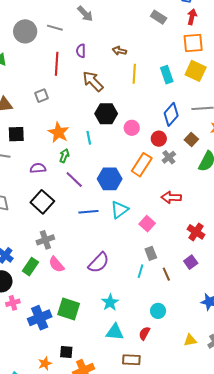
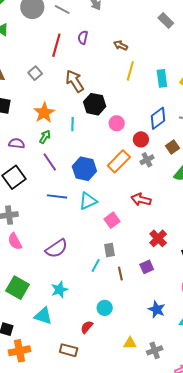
brown arrow: (93, 81) -> (75, 81), moved
gray square: (41, 96) -> (35, 73), turned -32
cyan triangle: (115, 332) -> (43, 316), moved

